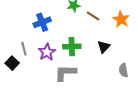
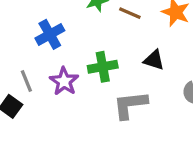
black triangle: (104, 47) -> (154, 60), turned -48
gray L-shape: (65, 73) -> (130, 105), moved

